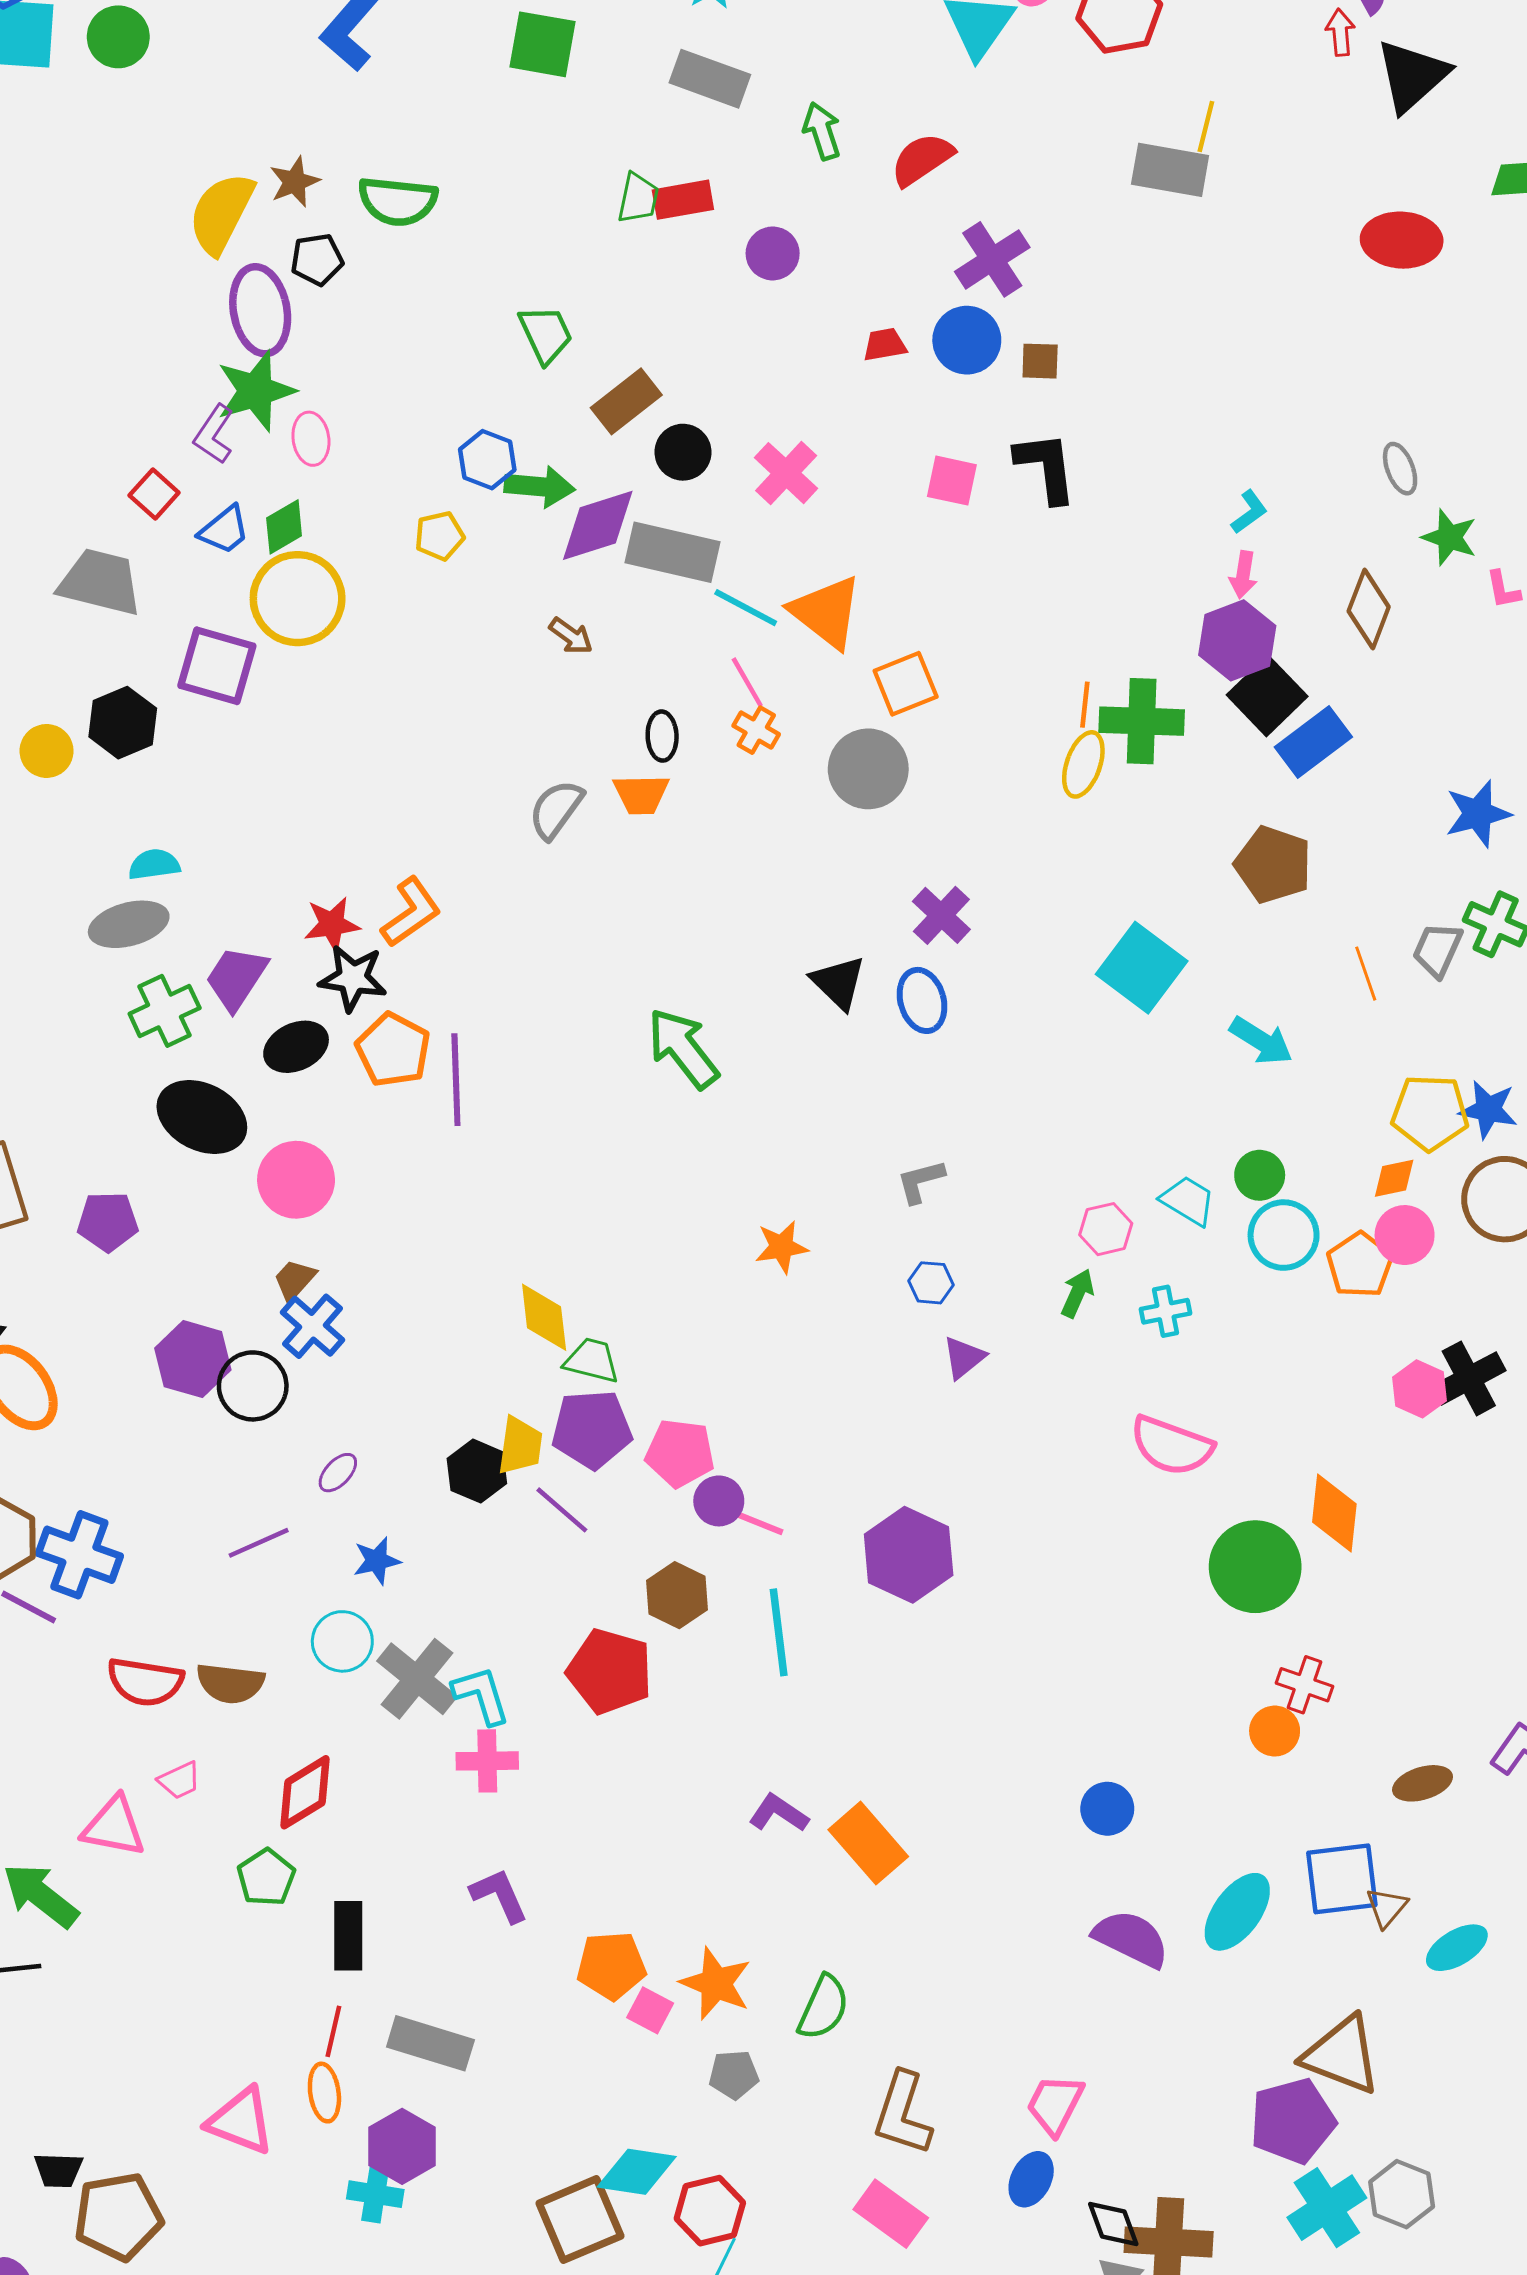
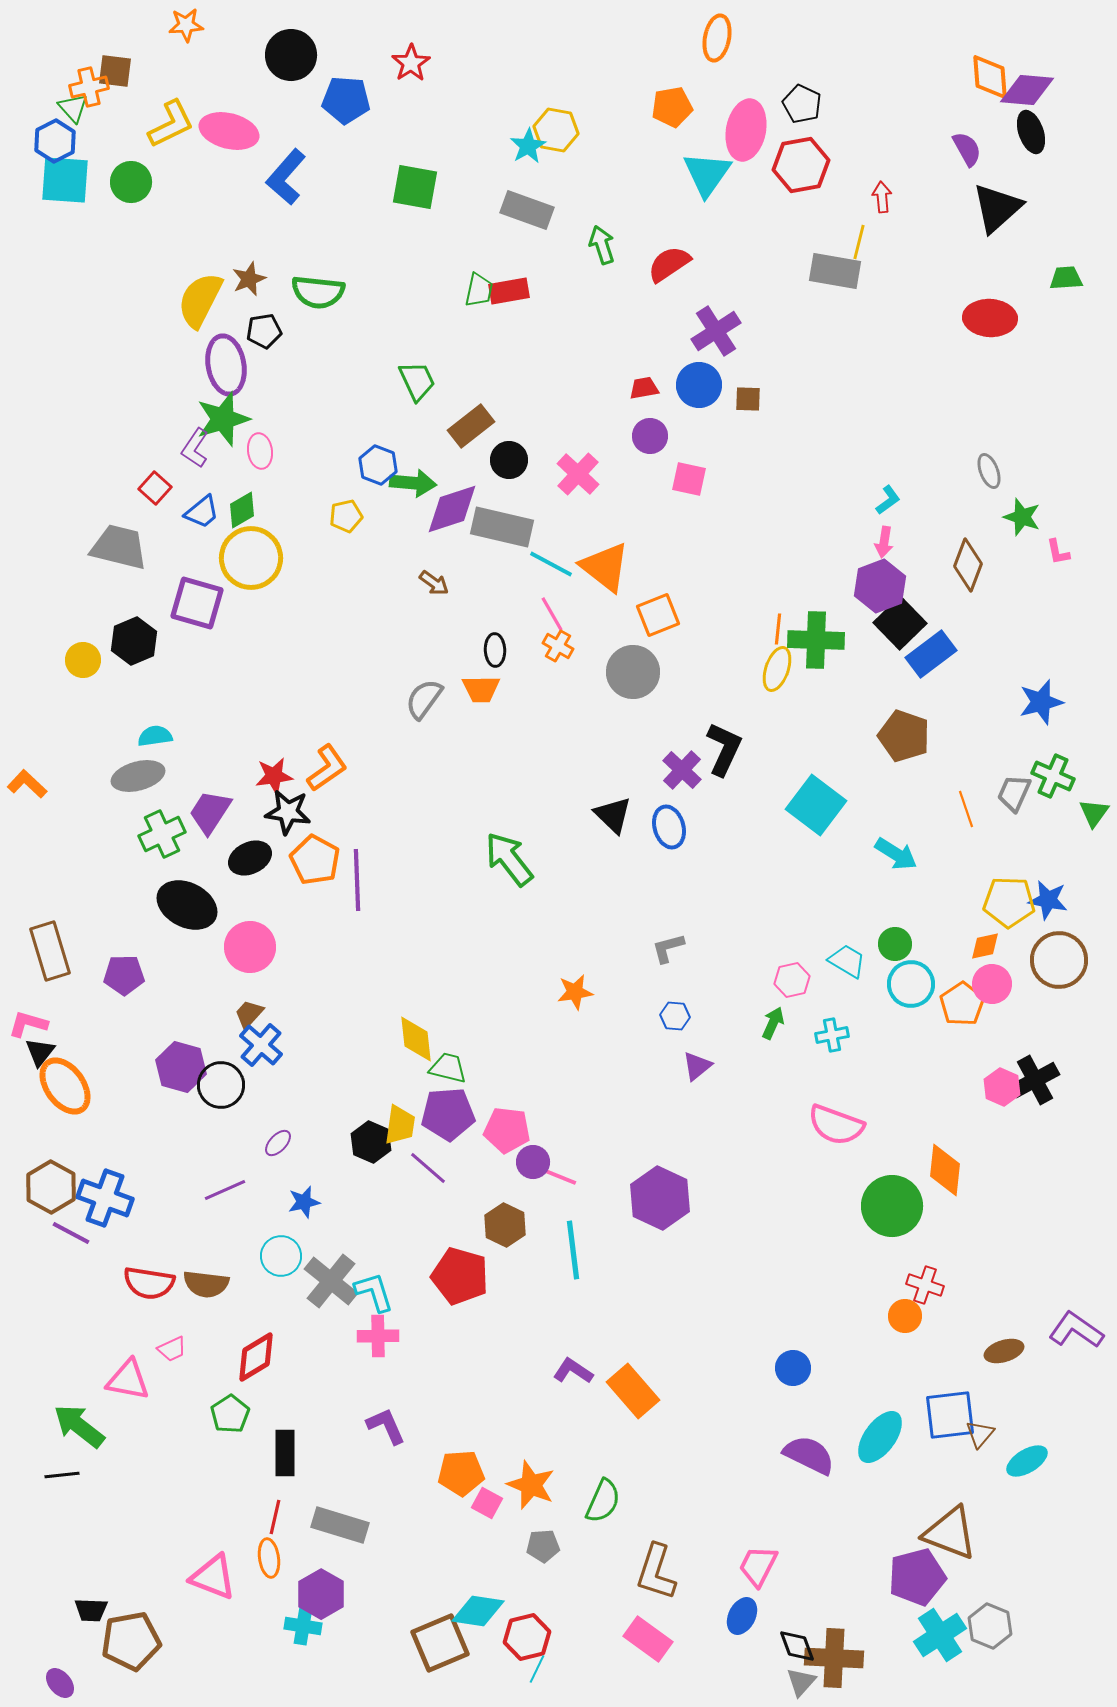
red arrow: (1340, 32) -> (882, 197), moved
purple circle: (773, 253) -> (650, 436), moved
black L-shape: (1046, 467) -> (724, 749), moved, turned 32

